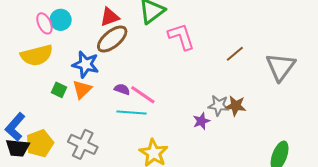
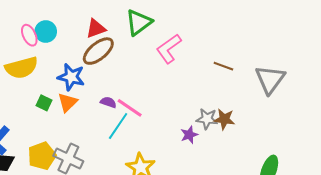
pink L-shape: (181, 37) -> (169, 49), turned -108
brown line: (235, 54) -> (223, 66), turned 60
cyan line: (131, 112) -> (118, 126), turned -60
yellow pentagon: (40, 143) -> (42, 156), moved

